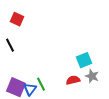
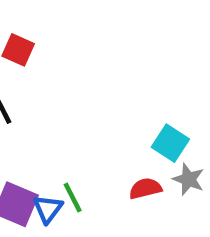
cyan square: (84, 60) -> (170, 143), turned -35

